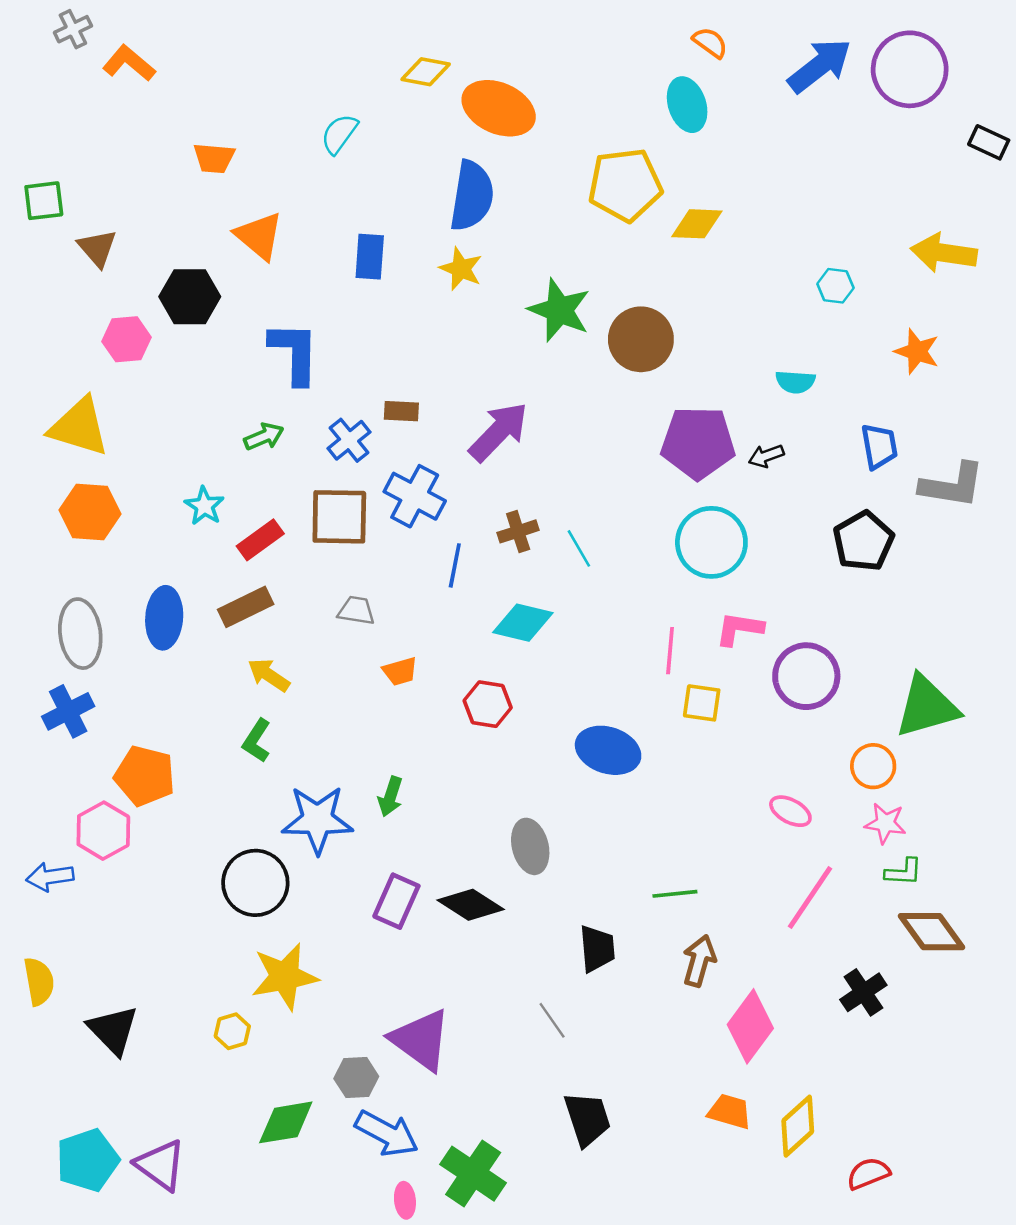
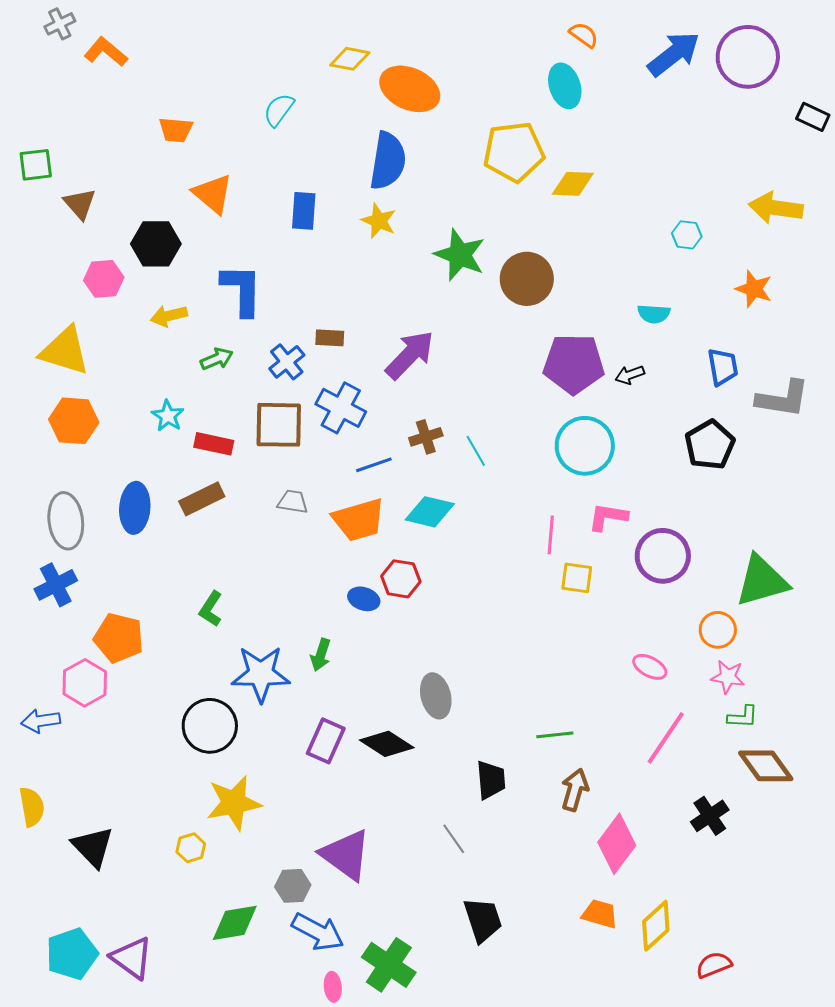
red rectangle: (260, 540) -> (214, 444), turned 48
blue line: (455, 565) -> (374, 465), turned 60
orange trapezoid: (400, 671) -> (359, 520), moved, size x1.8
yellow arrow: (269, 675) -> (169, 316), moved, turned -48
blue ellipse: (608, 750) -> (364, 599), moved, size x0.6

